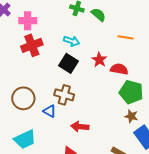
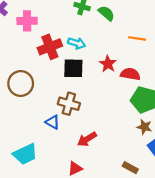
red cross: (32, 45) -> (50, 47), moved
black square: (69, 63) -> (73, 68), turned -30
brown circle: (23, 98) -> (21, 83), moved
red arrow: (80, 127) -> (87, 139), turned -36

